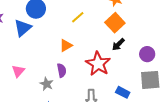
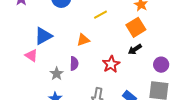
blue triangle: (23, 28) -> (43, 36), moved
red star: (98, 64) -> (111, 64), size x0.7
pink triangle: (18, 71) -> (31, 55), turned -48

